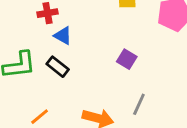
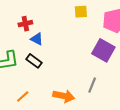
purple square: (127, 59) -> (103, 50), moved, size x1.6

